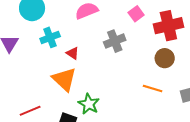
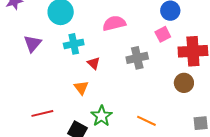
orange triangle: (64, 79) -> (81, 88), size x0.6
orange line: (153, 89) -> (146, 121), moved

